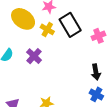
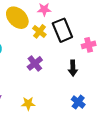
purple cross: (34, 56) -> (35, 63), moved
black arrow: (96, 72) -> (73, 68), moved

